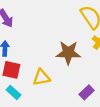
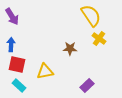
brown star: (68, 53) -> (70, 49), size x0.6

